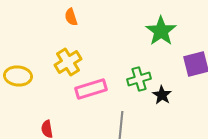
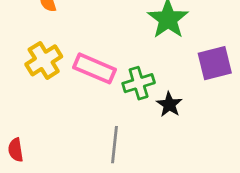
pink rectangle: (91, 89) -> (94, 68), moved, turned 40

